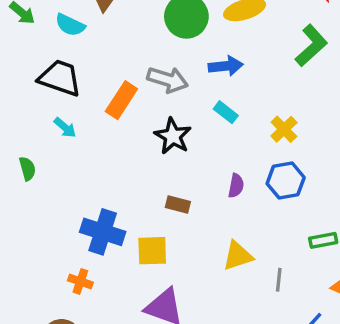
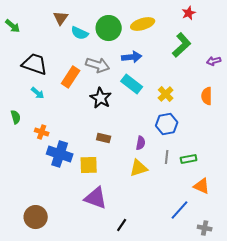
cyan semicircle: (70, 25) -> (80, 33), moved
cyan rectangle: (226, 112) -> (132, 84), size x1.5
purple semicircle: (236, 186) -> (141, 143), moved
gray line: (279, 280) -> (167, 157), moved
orange cross: (80, 281) -> (42, 132), moved

